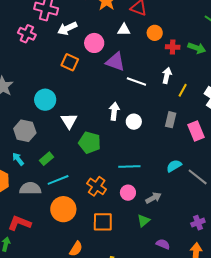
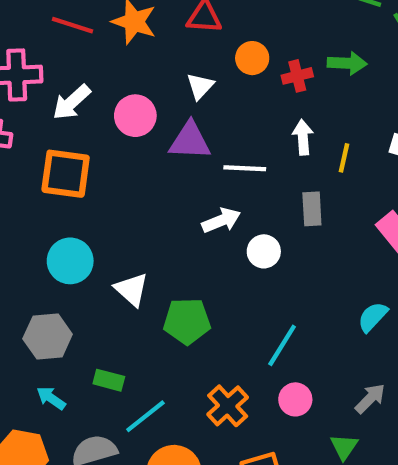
white triangle: (124, 30) -> (200, 86), moved, turned -32
orange square: (70, 62) -> (66, 174), moved, size x1.4
white arrow: (114, 111) -> (221, 220), moved, turned 78
gray rectangle: (171, 120) -> (312, 209), moved
green rectangle: (46, 159) -> (109, 380), turned 72
cyan line: (129, 166) -> (282, 345), turned -40
orange cross: (97, 186) -> (228, 406), turned 30
gray arrow: (153, 198) -> (370, 399), moved

